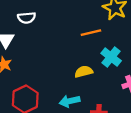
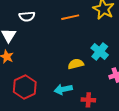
orange line: (91, 33) -> (70, 17), moved

